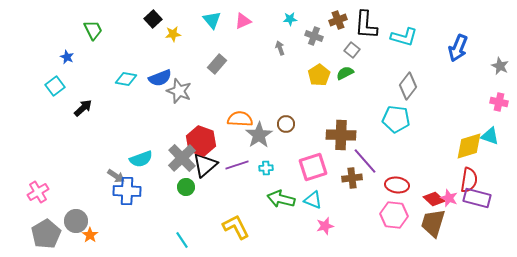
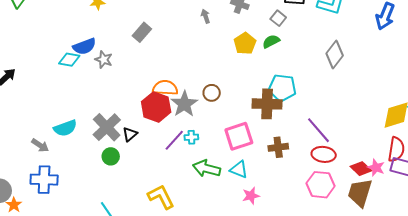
cyan diamond: (126, 79) -> (69, 60), moved
gray star: (179, 91) -> (104, 60), size x0.7
cyan pentagon: (396, 119) -> (282, 88), moved
red hexagon: (201, 141) -> (156, 107), moved
purple line: (365, 161) -> (319, 130), moved
black triangle: (205, 165) -> (130, 134), size x0.6
purple line: (237, 165) -> (174, 140), moved, turned -30
blue cross: (127, 191) -> (44, 180), moved

